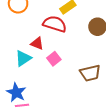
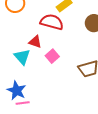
cyan triangle: (23, 58) -> (22, 57), turned -36

